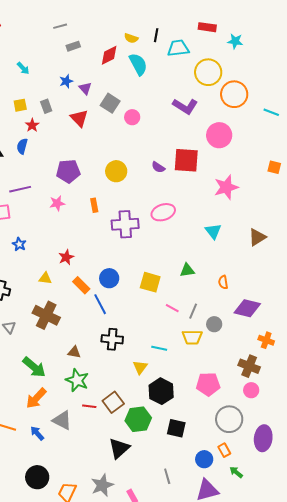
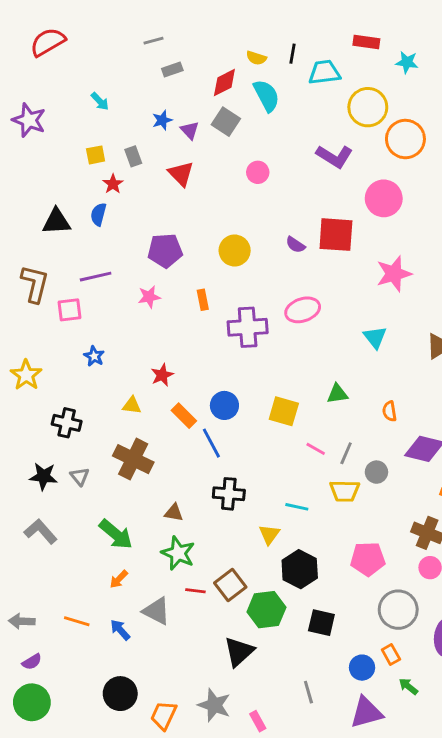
gray square: (110, 103) -> (226, 122), moved
orange arrow: (36, 398) -> (119, 579), size x0.6
gray star: (102, 485) -> (214, 705), turned -30

